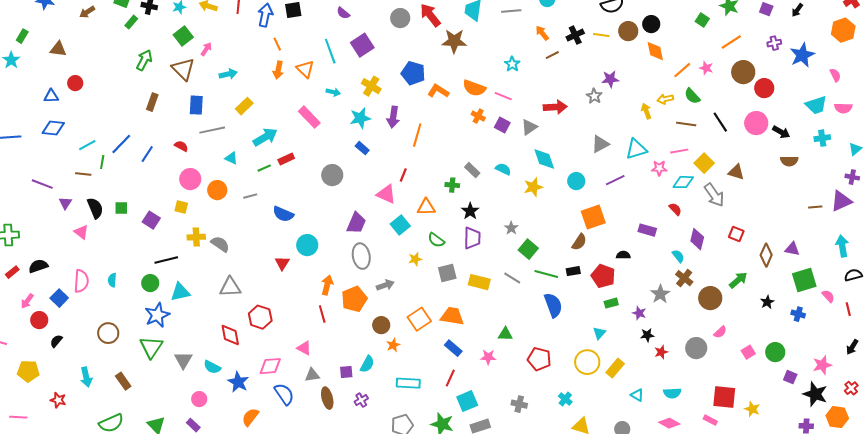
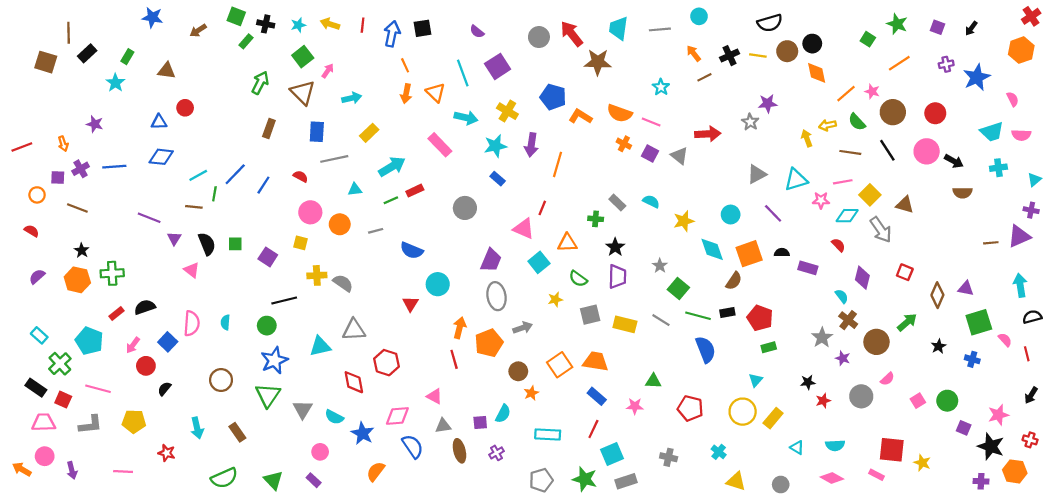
brown circle: (743, 72) -> (893, 112), moved
cyan arrow: (333, 92) -> (466, 118), size x1.5
gray triangle: (529, 127) -> (679, 156), turned -48
cyan triangle: (231, 158) -> (355, 189), turned -32
cyan diamond: (544, 159) -> (712, 249), moved
purple line: (615, 180) -> (773, 213), turned 72
black semicircle: (623, 255) -> (782, 253), moved
cyan triangle: (180, 292) -> (320, 346), moved
purple star: (639, 313) -> (843, 358), moved
red cross: (851, 388) -> (1030, 440), turned -32

